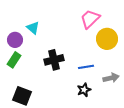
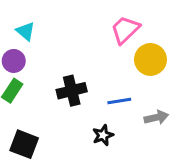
cyan triangle: (33, 28) -> (26, 31), moved
black star: (84, 90) -> (103, 135), moved

